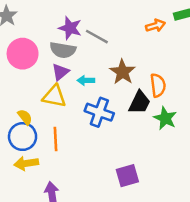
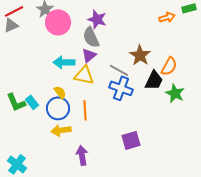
gray line: (97, 37) -> (119, 70), moved
gray semicircle: (63, 50) -> (91, 37), turned 55
pink circle: (23, 54) -> (58, 22), moved
cyan arrow: (86, 80) -> (64, 62), moved, size x1.5
orange semicircle: (158, 85) -> (169, 66), turned 36
purple square: (127, 176) -> (131, 140), moved

